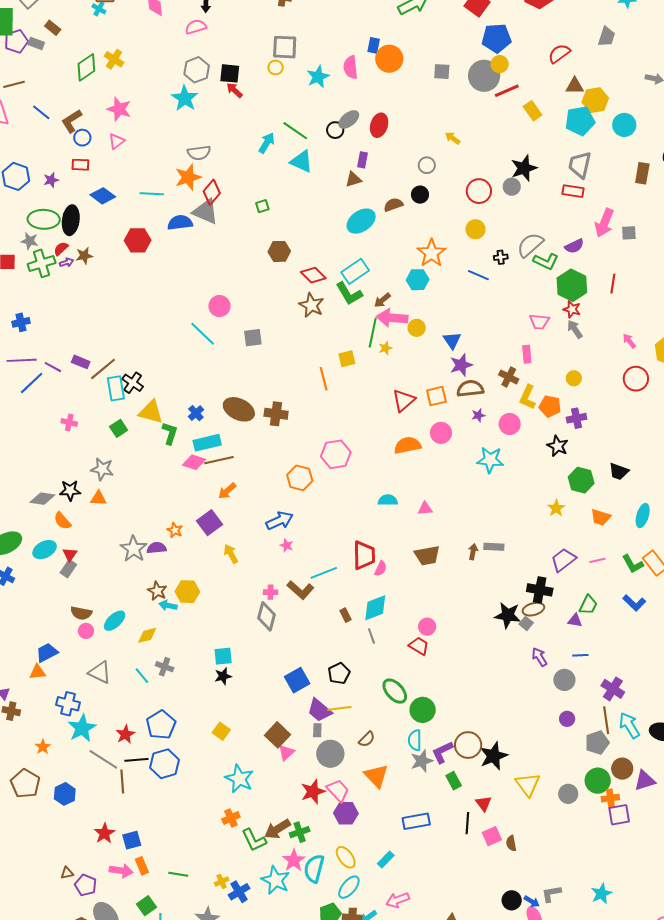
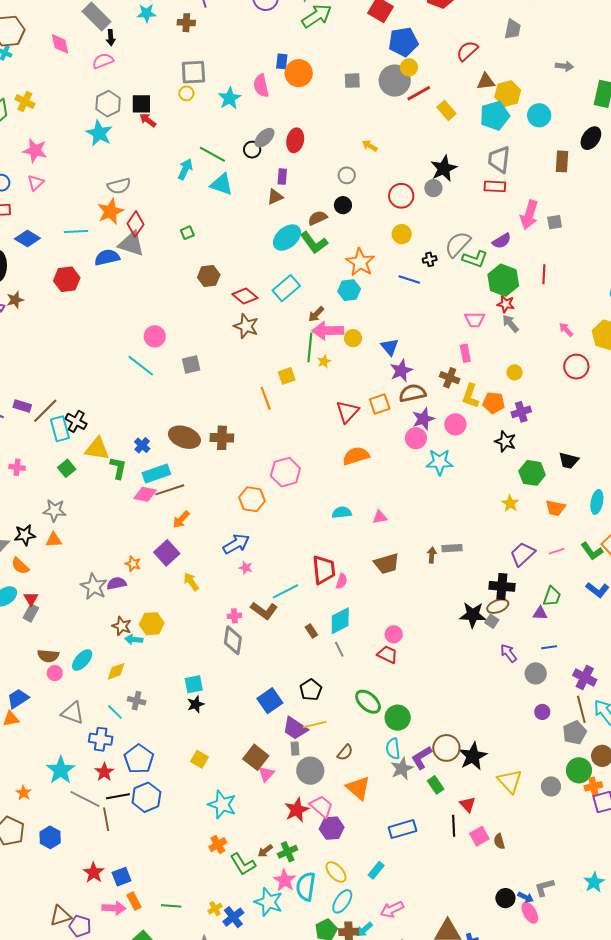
green L-shape: (349, 294) -> (314, 243), moved
purple star: (478, 415) -> (423, 419), size x1.6
pink circle: (441, 433) -> (416, 438), moved
blue cross: (68, 704) -> (101, 739), moved
brown arrow: (277, 829) -> (265, 851), size x0.6
brown triangle: (67, 873) -> (60, 916), size x1.6

